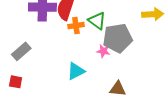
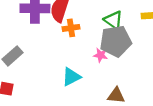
green triangle: (97, 21) -> (113, 20), moved

